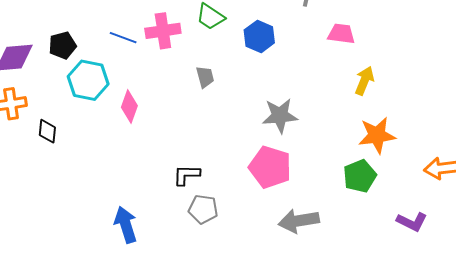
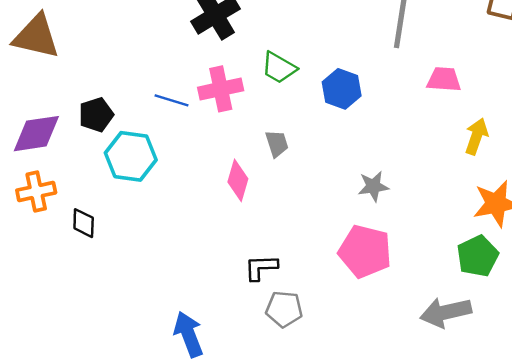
pink diamond: (129, 106) -> (238, 180), moved
gray star: (280, 116) -> (373, 186), size x0.7
gray arrow: (299, 221) -> (446, 312), moved

